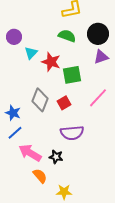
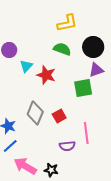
green square: (72, 75) -> (83, 88), moved
pink line: (98, 98) -> (86, 133), moved, turned -50
purple semicircle: (72, 133) -> (67, 146), size x0.7

